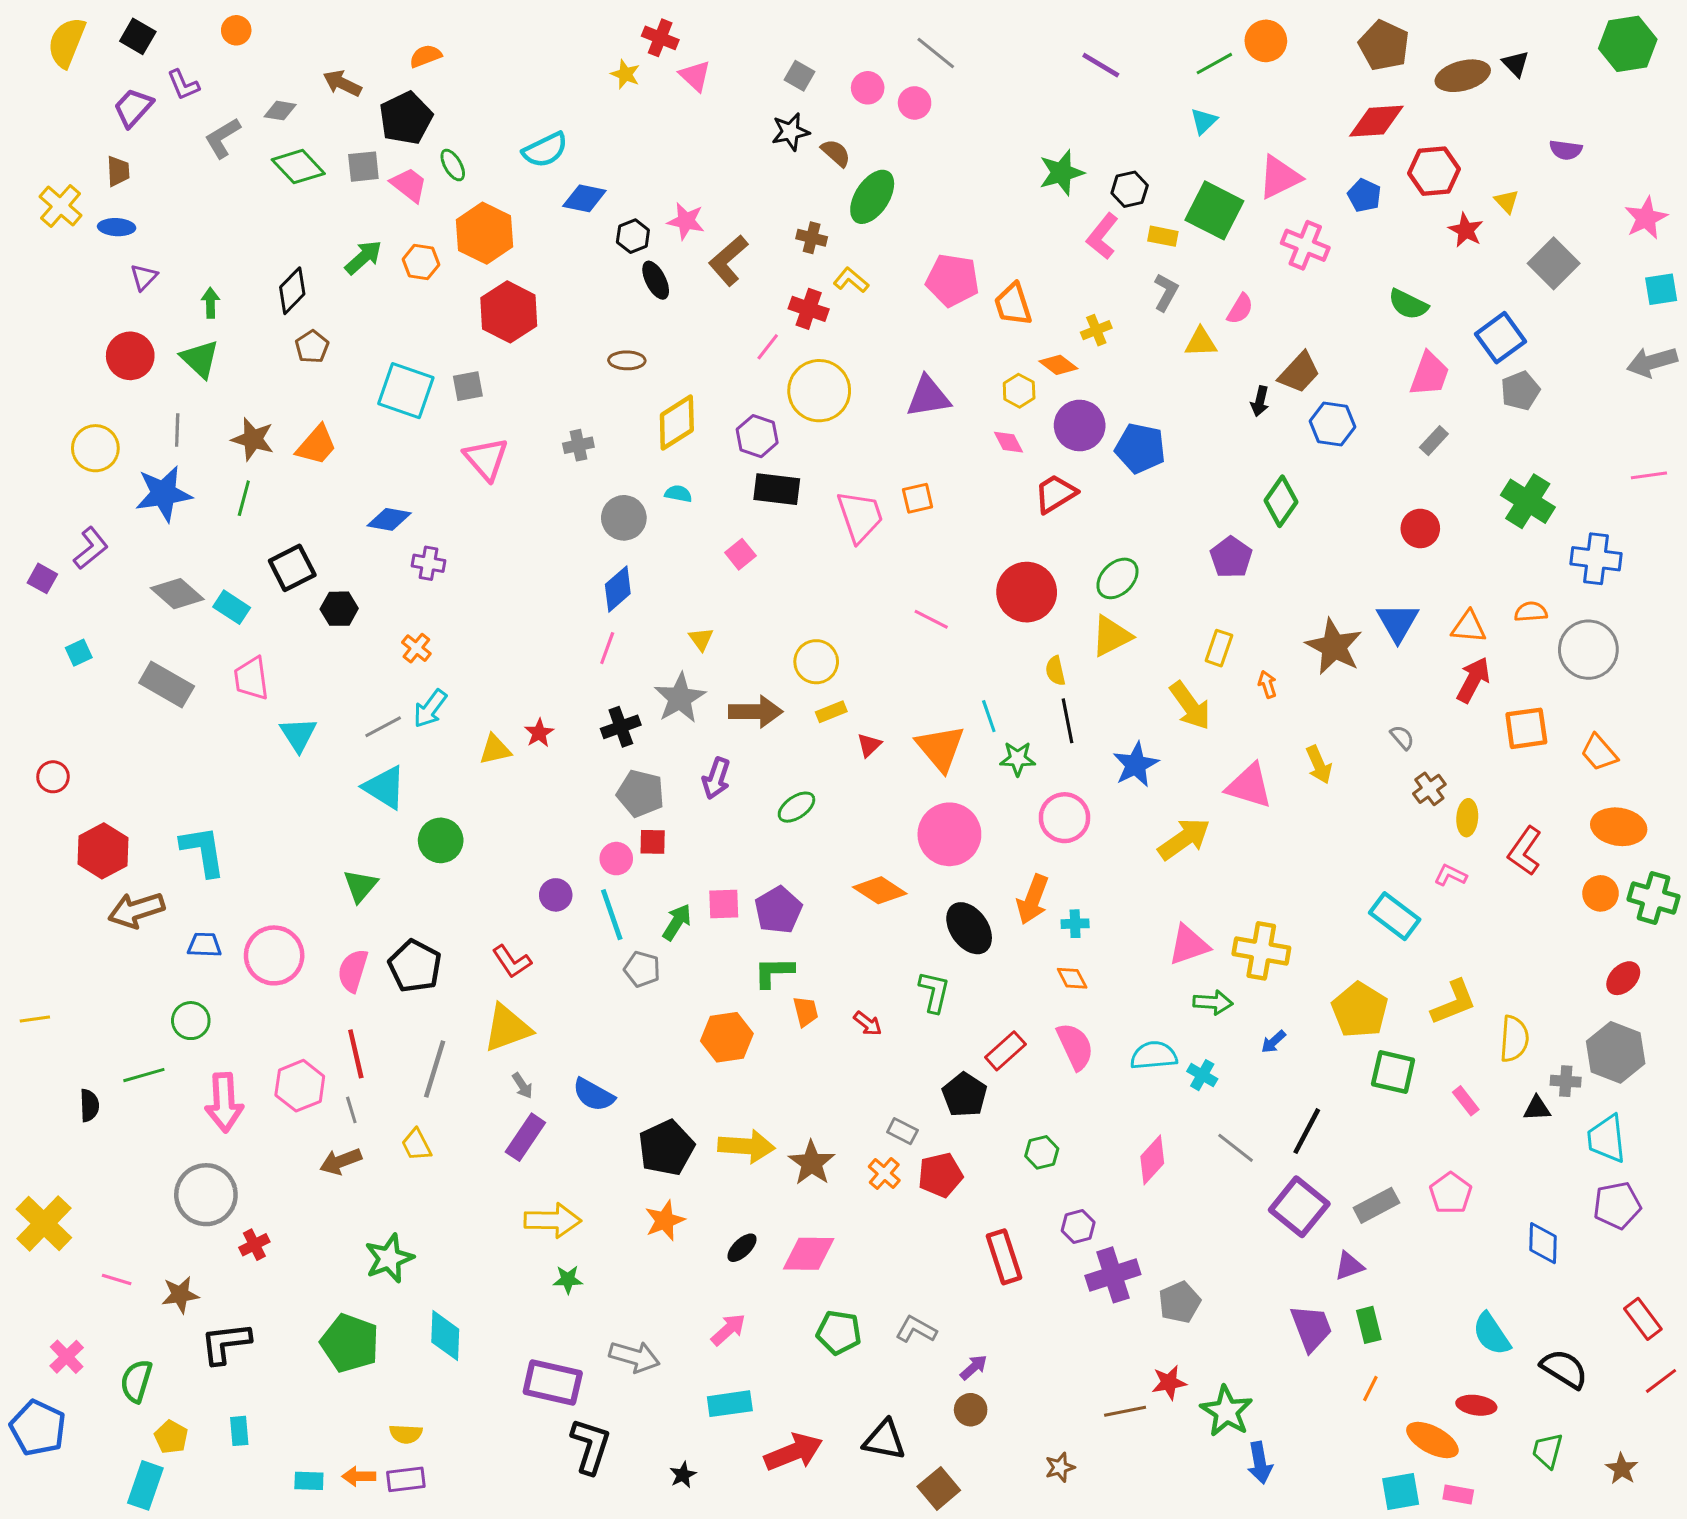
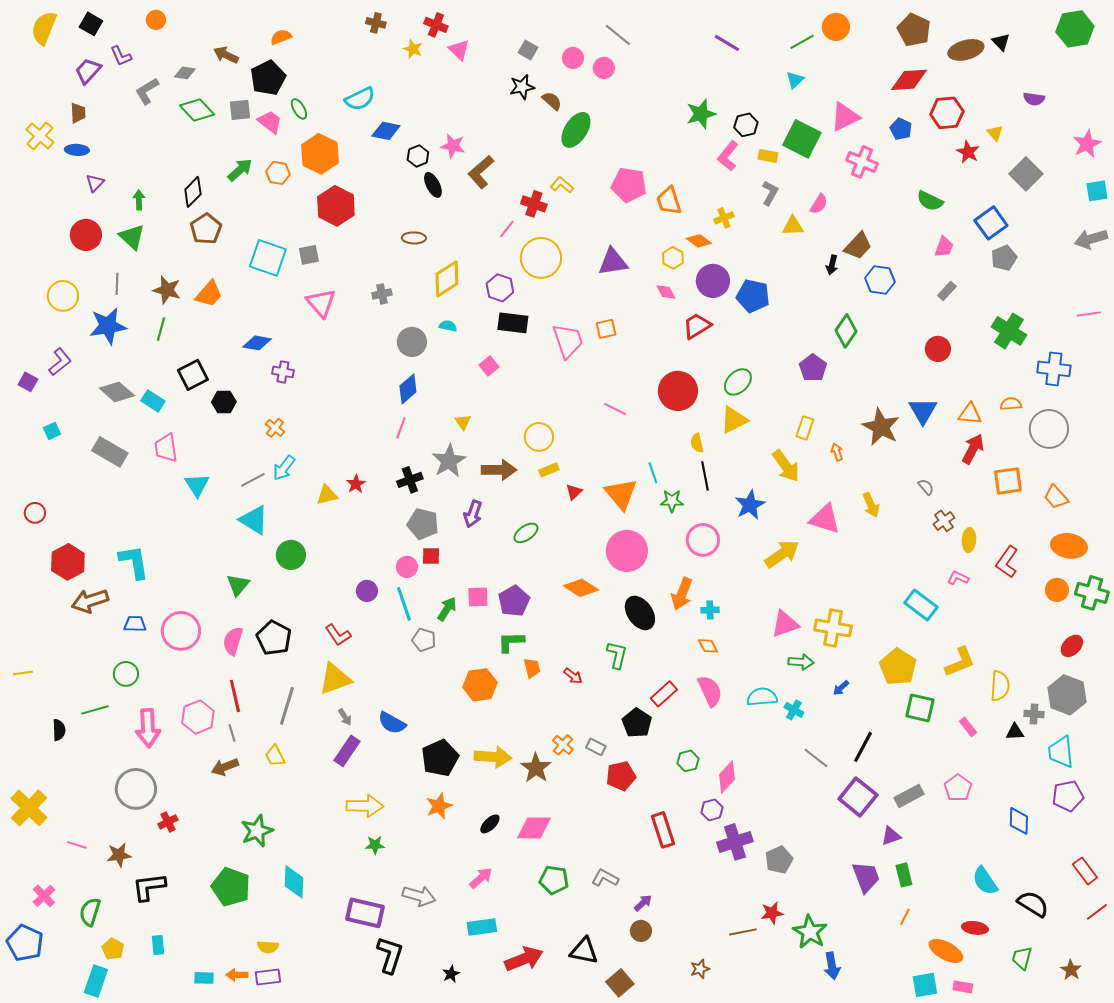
brown cross: (812, 238) -> (376, 23), moved
brown pentagon: (312, 347) -> (206, 229), size x1.4
pink trapezoid: (1429, 374) -> (944, 247), size x0.7
pink diamond: (1152, 1160) -> (727, 777), moved
orange cross: (884, 1174) -> (563, 745), moved

